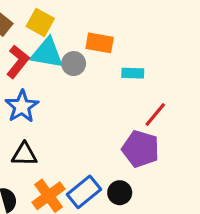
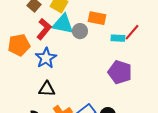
red line: (155, 114) -> (132, 32), moved
purple pentagon: (140, 149) -> (120, 72), moved

